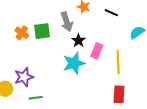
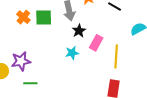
cyan star: (74, 63) -> (72, 53), size x0.6

